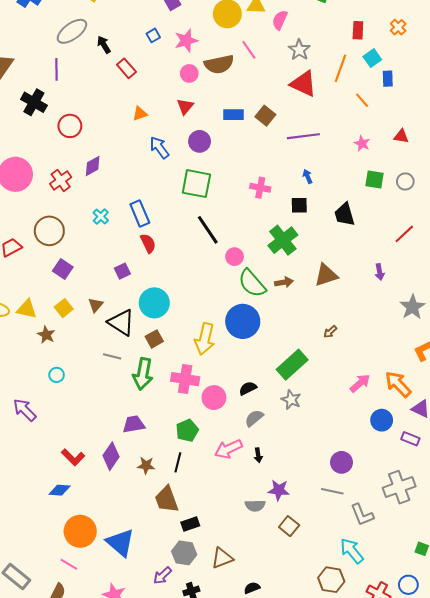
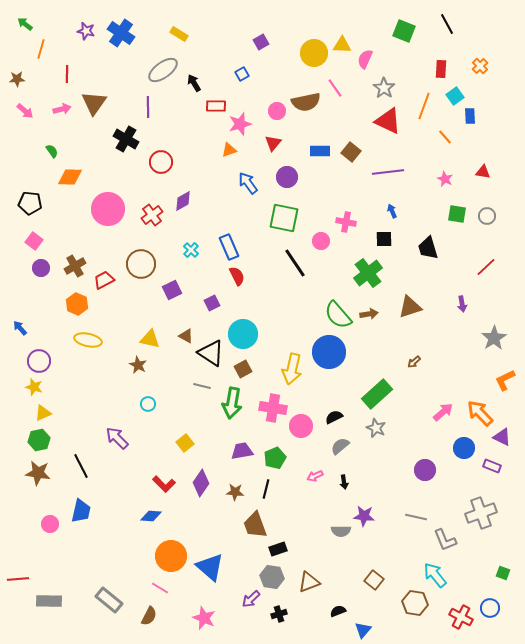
pink star: (186, 41) -> (240, 124), moved
red rectangle: (126, 68) -> (216, 106), turned -48
pink circle: (235, 257) -> (321, 241), moved
purple square: (63, 269) -> (172, 290), moved, turned 30
brown triangle: (96, 305) -> (186, 336), turned -42
yellow square: (64, 308) -> (185, 443), moved
yellow triangle: (27, 309) -> (150, 339), moved
purple trapezoid: (134, 424) -> (242, 451), moved
pink arrow: (228, 449) -> (315, 476), size x0.6
purple circle: (342, 462) -> (425, 470), moved
brown square: (289, 526) -> (374, 580), moved

